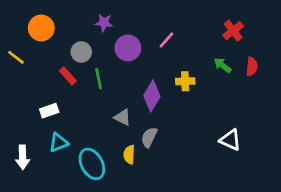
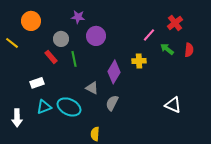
pink line: (166, 40) -> (149, 35), moved
yellow semicircle: (129, 155) -> (95, 134), moved
cyan ellipse: (92, 164) -> (69, 107), moved, turned -35

